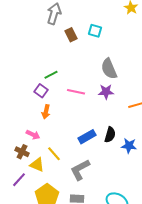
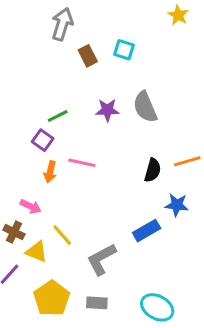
pink line: (76, 92) -> (82, 163), moved
purple star: (106, 92) -> (107, 110), moved
black semicircle: (110, 135) -> (153, 170), moved
blue rectangle: (87, 137) -> (147, 231), moved
blue star: (129, 146) -> (177, 205), moved

